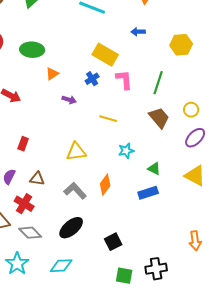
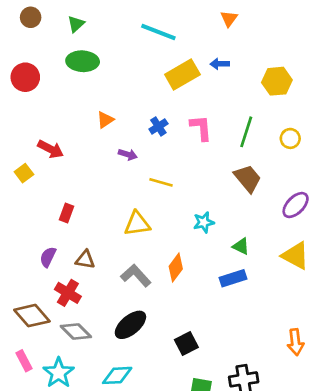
green ellipse: (32, 50) -> (83, 61), moved
yellow rectangle: (105, 55) -> (182, 75), moved, turned -60
yellow circle: (191, 110) -> (290, 138), moved
yellow line: (108, 119) -> (161, 182), moved

